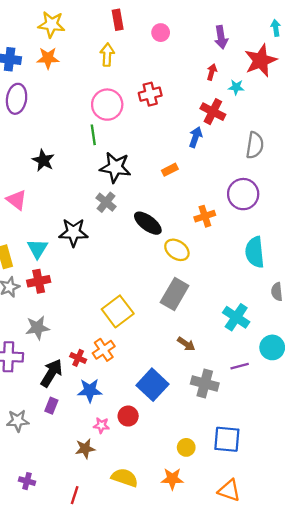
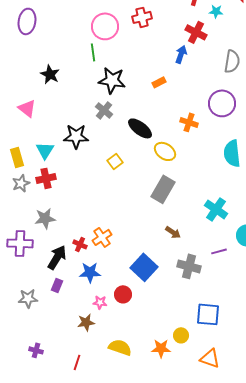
orange cross: (205, 216) -> (189, 122), turned 36
yellow square: (118, 311) -> (115, 161), moved, size x0.6
yellow circle: (186, 447) -> (181, 335), moved

